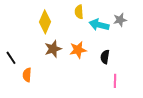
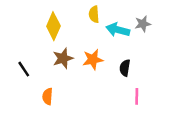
black line: (11, 58) -> (24, 69), moved
orange semicircle: (27, 75) -> (47, 96), moved

